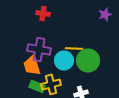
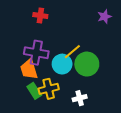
yellow line: (74, 48) -> (72, 52), turned -42
green rectangle: (37, 86) -> (34, 91), turned 35

